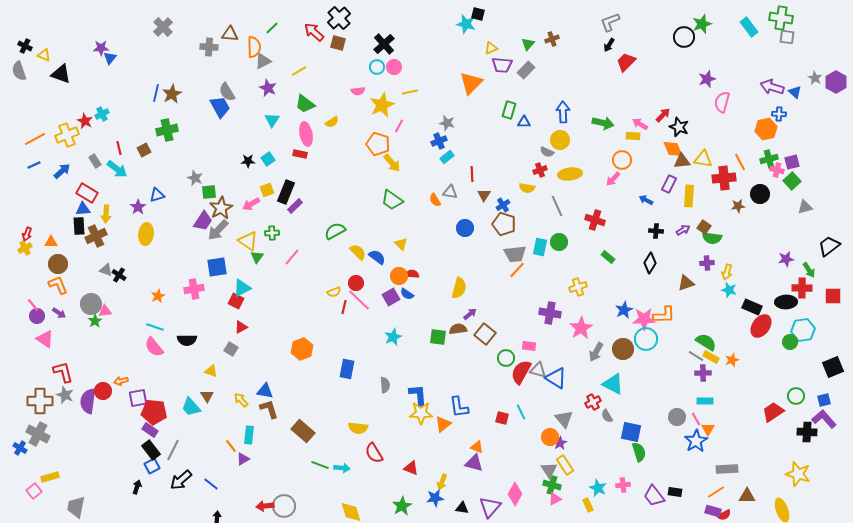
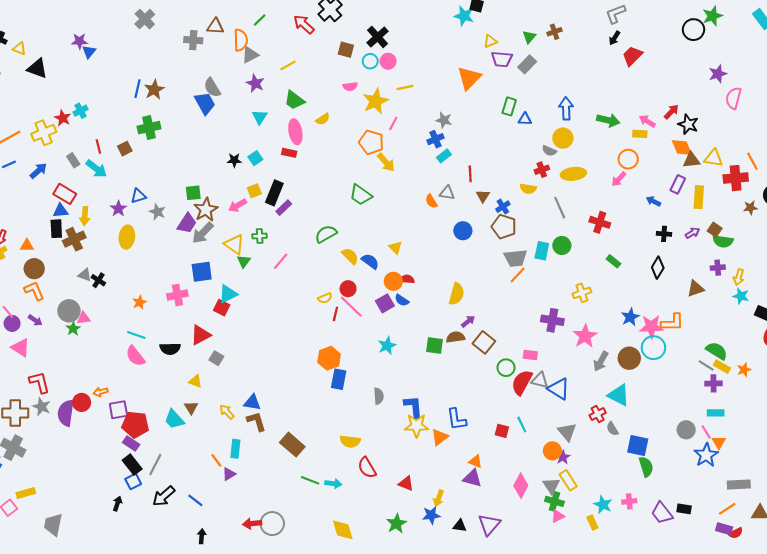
brown square: (338, 43) -> (346, 50), moved
gray star: (195, 178) -> (157, 212), moved
green trapezoid: (392, 200) -> (361, 195), moved
red triangle: (241, 327) -> (201, 335), moved, size x1.5
orange hexagon: (302, 349) -> (329, 358), moved
pink diamond: (515, 494) -> (521, 486), moved

